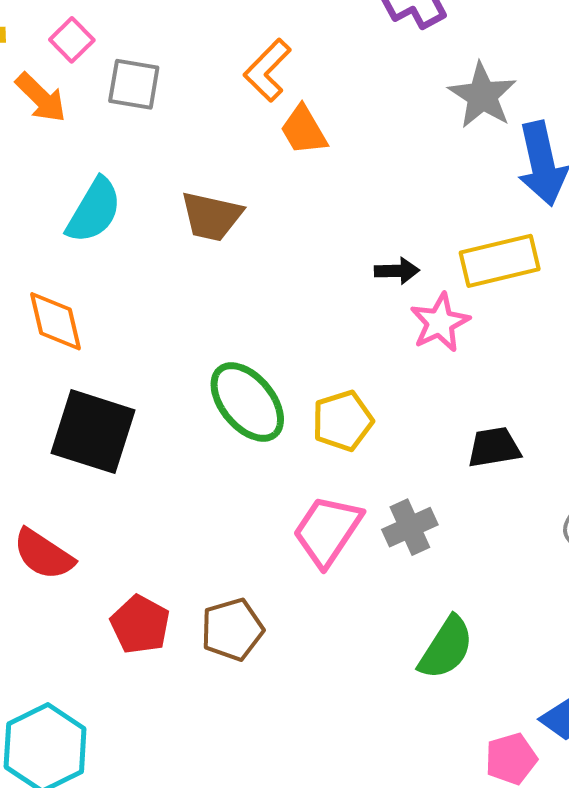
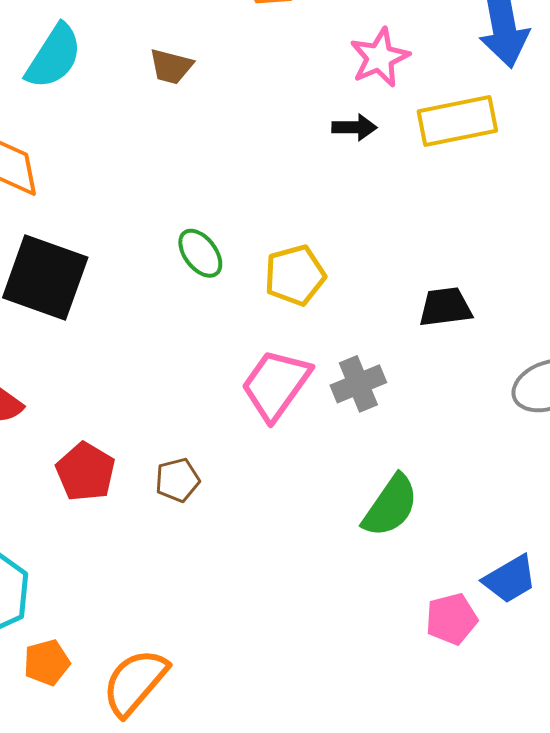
brown trapezoid: (211, 216) -> (171, 66), size x0.7
pink star: (440, 322) -> (380, 58), moved
green ellipse: (247, 402) -> (200, 253), size x0.6
brown pentagon: (232, 630) -> (177, 480), size x0.7

